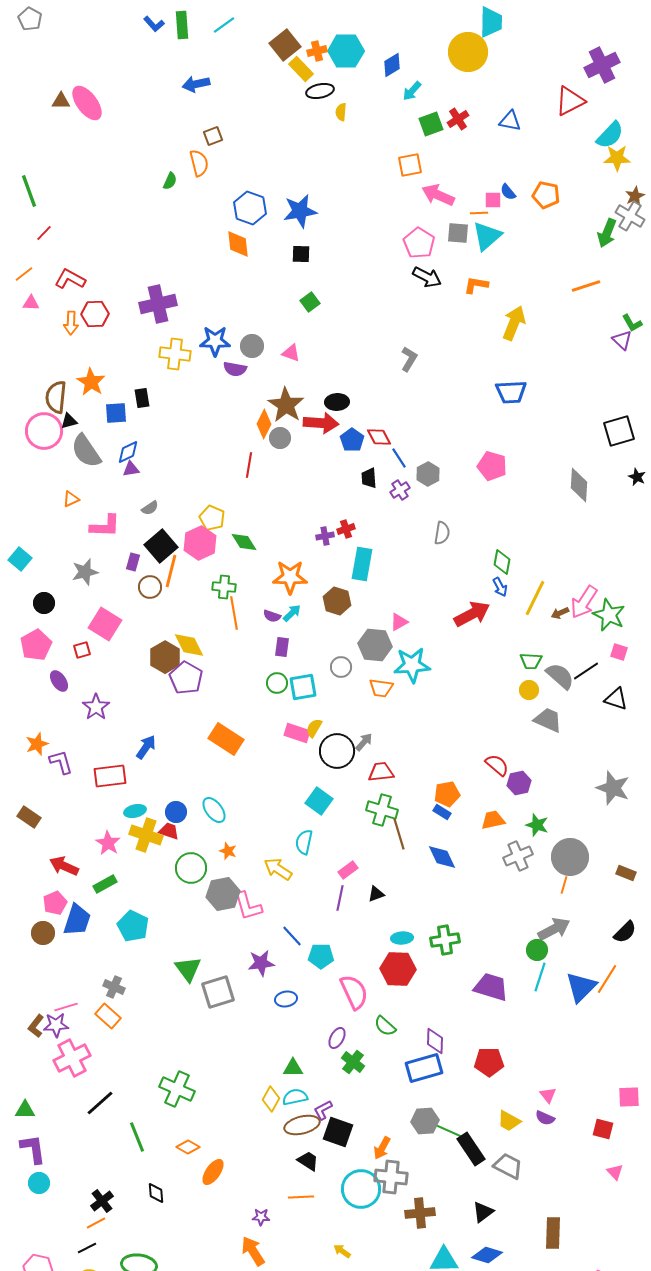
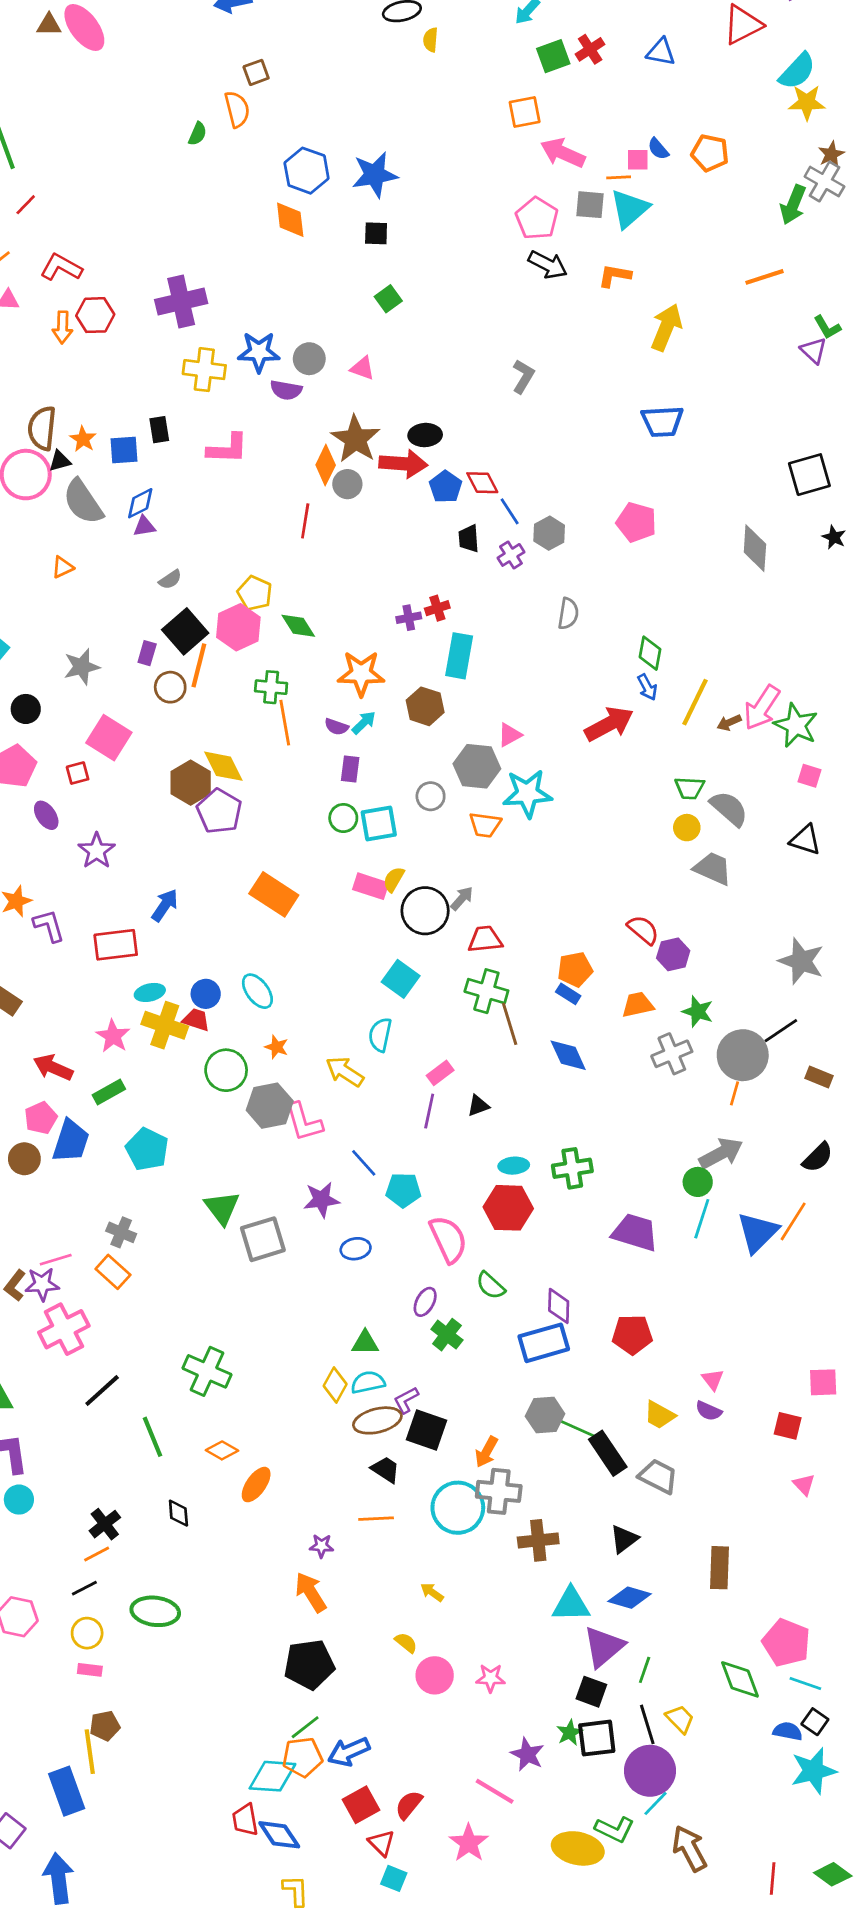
orange star: (91, 382) -> (83, 439), moved, size x0.7
pink L-shape: (105, 526) -> (227, 449), moved
black line: (586, 671) -> (781, 1031), moved

